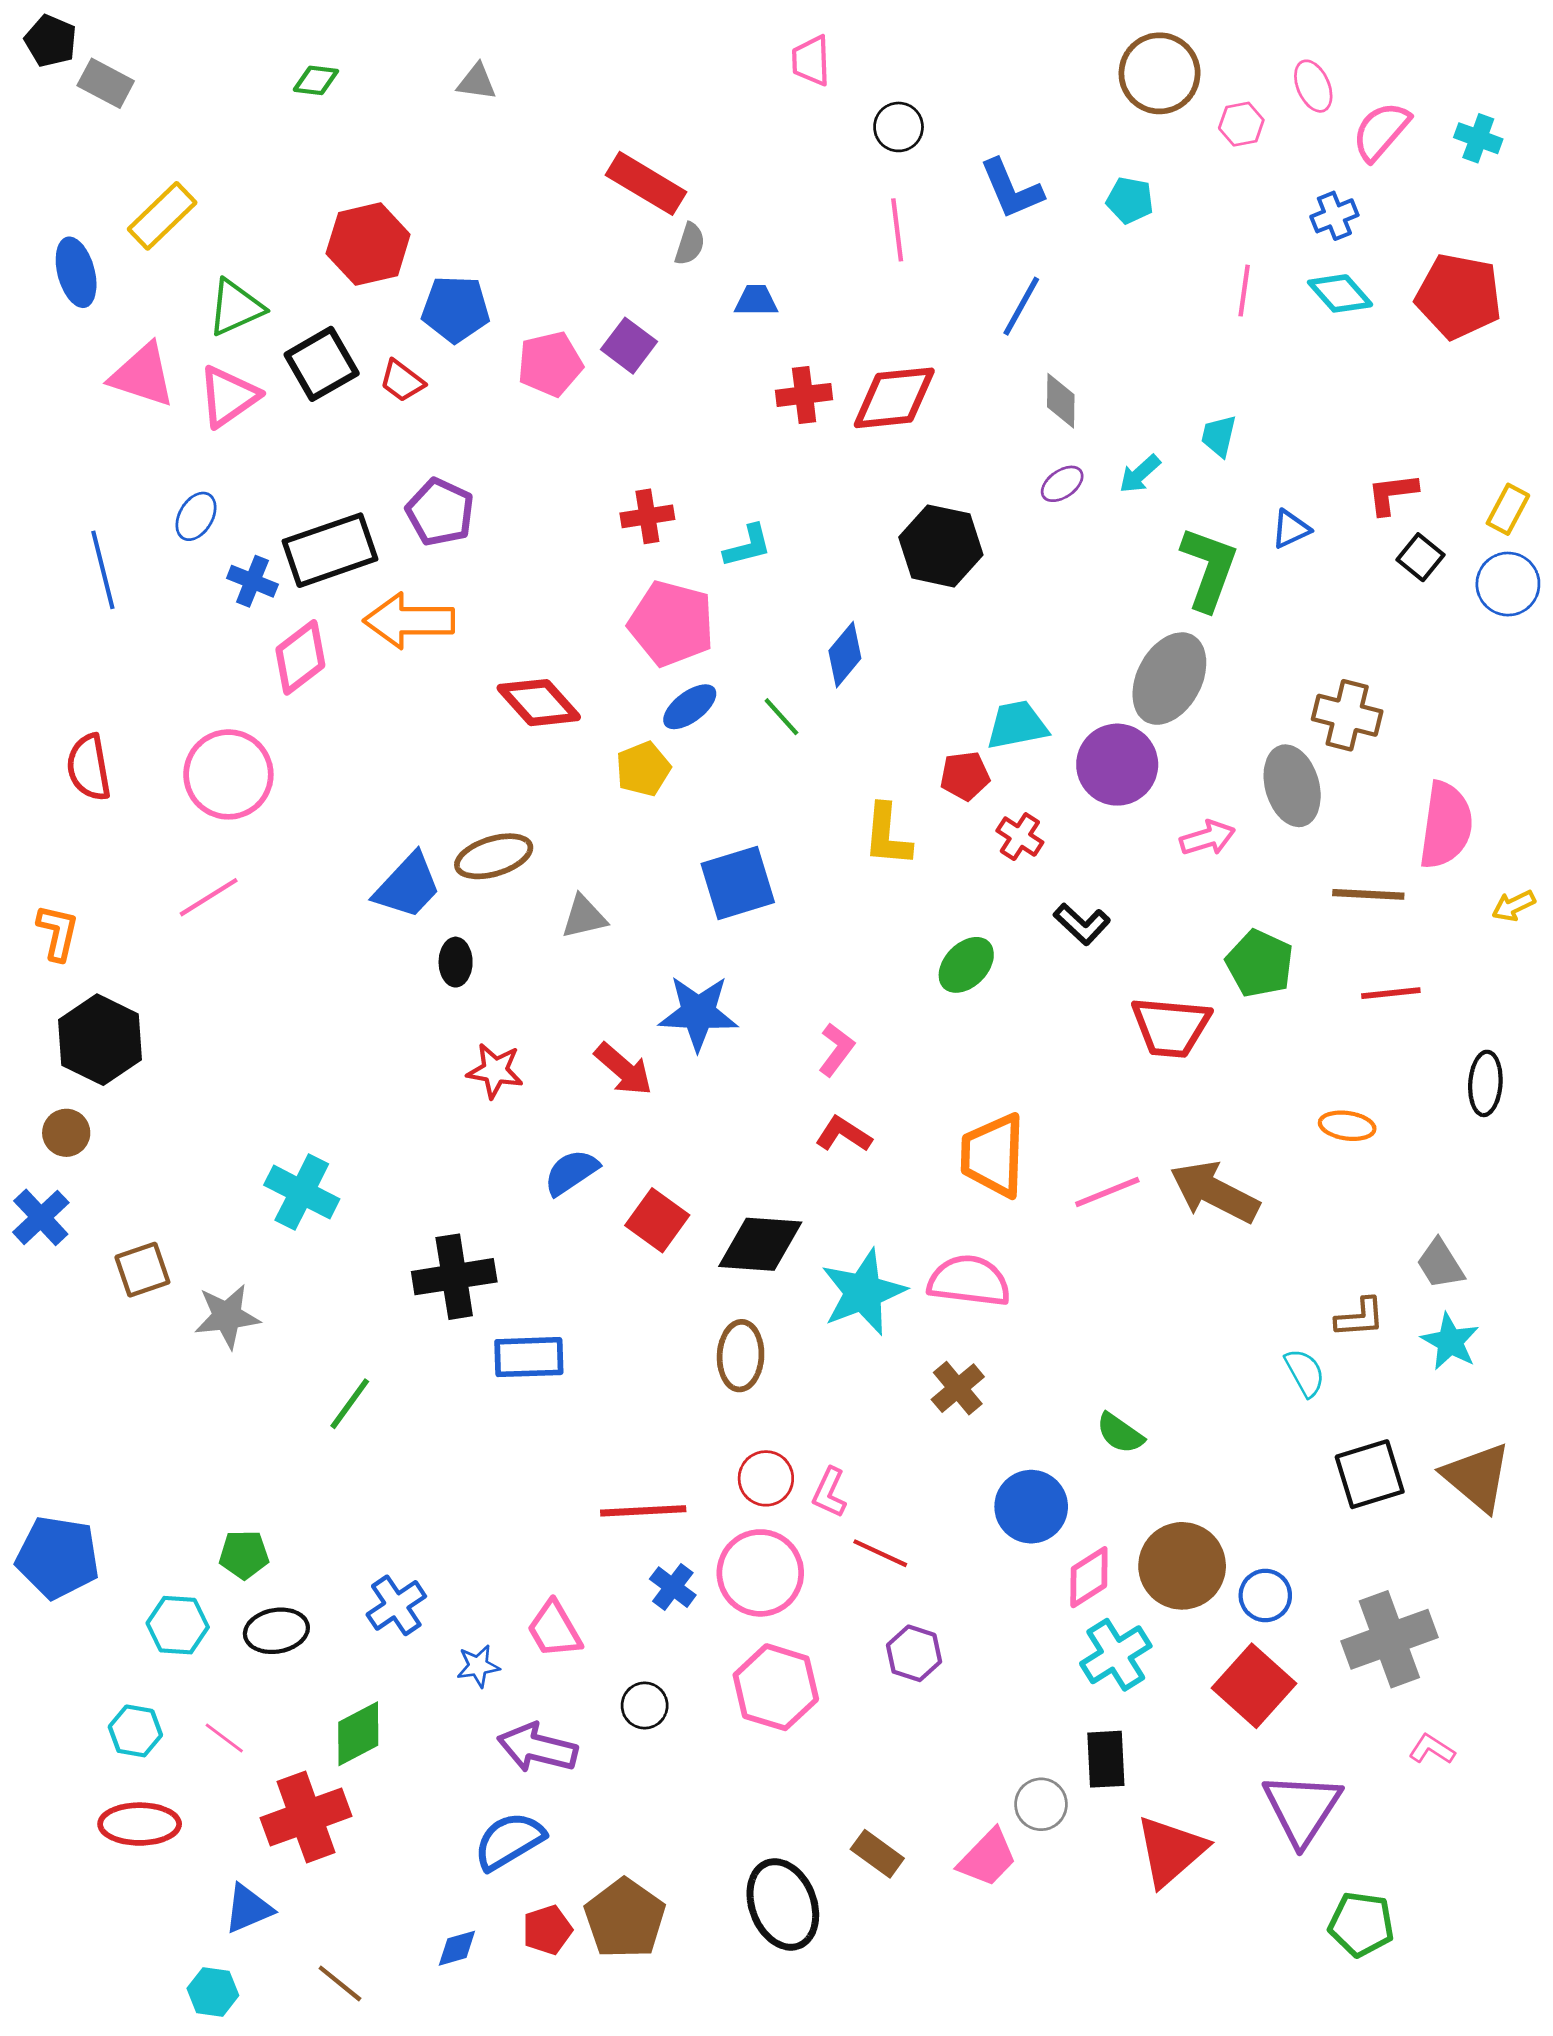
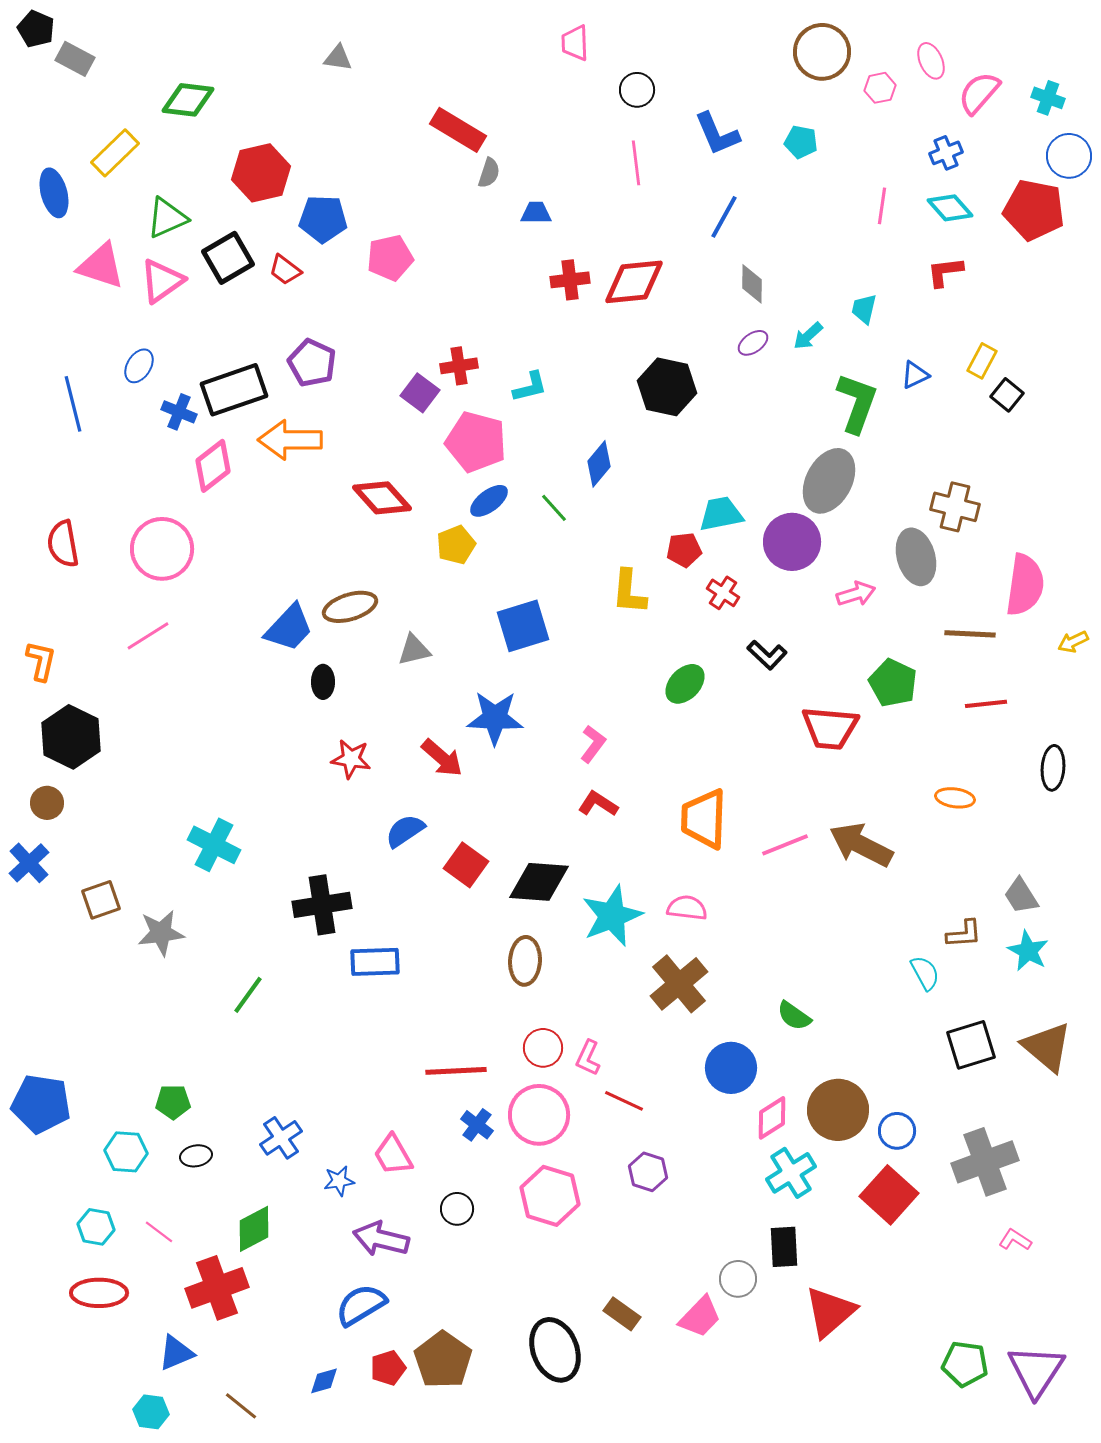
green diamond: (316, 80) -> (188, 100), moved, size x1.6
purple square: (629, 346) -> (420, 393), moved
red L-shape: (1392, 494) -> (945, 272), moved
yellow rectangle: (1508, 509) -> (982, 361), moved
blue circle: (1508, 584) -> (1069, 156), moved
pink semicircle: (969, 1281) -> (687, 908), size x0.7
brown cross: (958, 1388) -> (679, 984), size x1.5
black ellipse: (276, 1631) -> (196, 1156), size x0.7
purple triangle: (1302, 1809) -> (1036, 1371), moved

